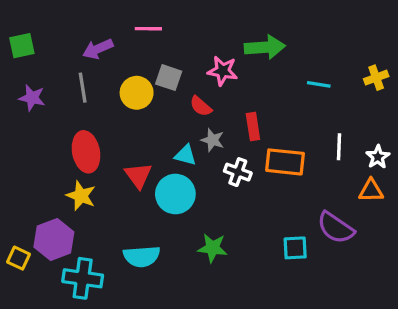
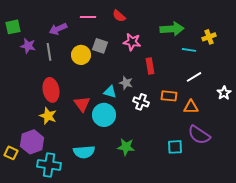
green arrow: (265, 47) -> (172, 29), moved
yellow cross: (376, 78) -> (209, 37), moved
purple star: (32, 98) -> (28, 46), moved
red semicircle: (201, 106) -> (119, 16), moved
red rectangle: (253, 127) -> (150, 66), moved
white line: (339, 147) -> (194, 77), moved, turned 56
orange rectangle: (285, 162) -> (169, 96), size x0.7
orange triangle: (371, 191) -> (191, 107), moved

